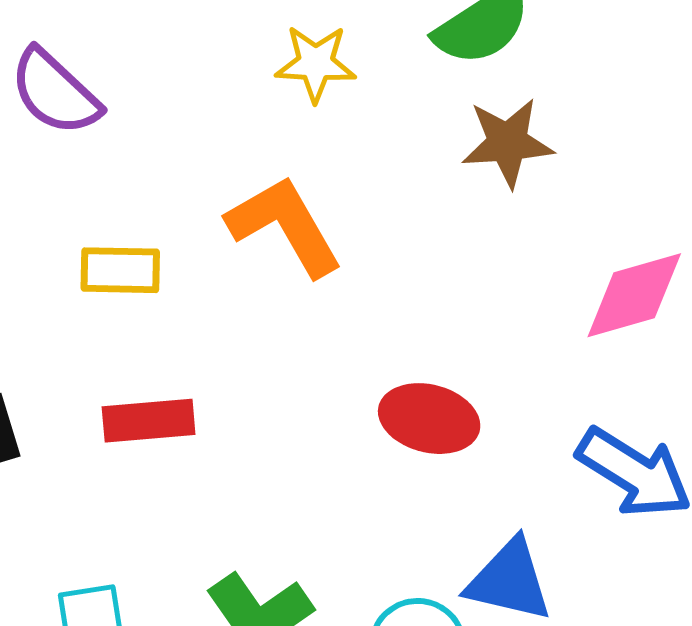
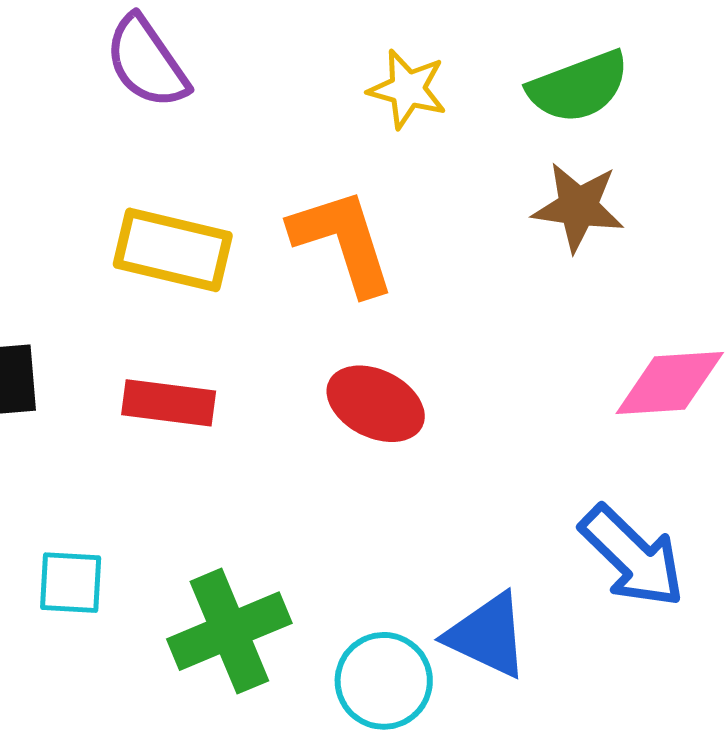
yellow rectangle: (120, 270) -> (173, 250), size x1.4
red ellipse: (429, 419) -> (376, 404), moved

